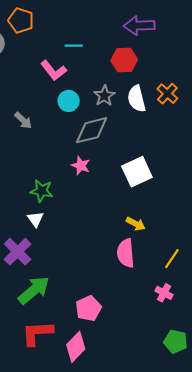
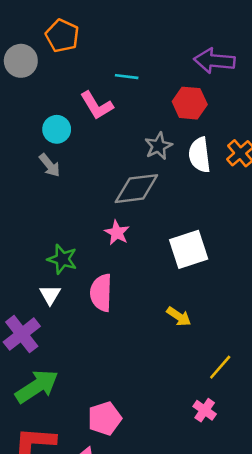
cyan circle: (69, 101) -> (57, 129), moved
pink semicircle: (126, 253) -> (101, 293), moved

